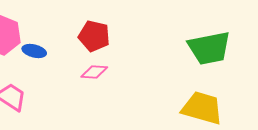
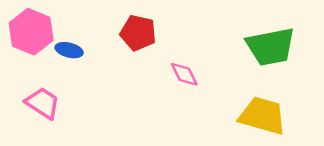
pink diamond: (94, 72) -> (184, 74), moved, turned 60

